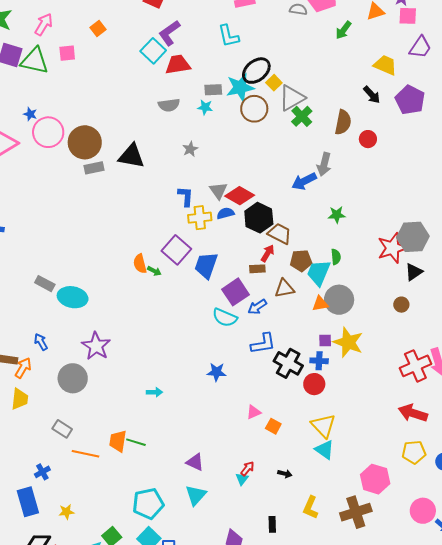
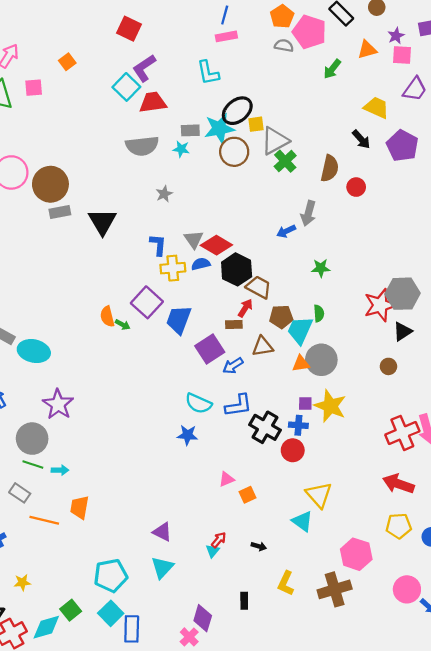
yellow square: (274, 83) -> (256, 124), turned 35
gray semicircle: (169, 105) -> (142, 146), size x1.4
black triangle: (131, 156) -> (102, 222), moved, turned 48
blue arrow: (304, 181) -> (286, 231), size x0.7
cyan semicircle: (225, 318) -> (198, 403), moved
cyan arrow: (154, 392) -> (60, 470), moved
orange square: (273, 426) -> (248, 495), turned 35
yellow triangle: (323, 426) -> (319, 495), moved
green line: (136, 442) -> (33, 464), moved

